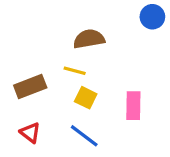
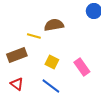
yellow line: (75, 71) -> (34, 36), moved
pink rectangle: (133, 106) -> (82, 67), turned -36

